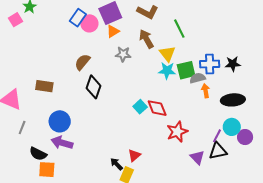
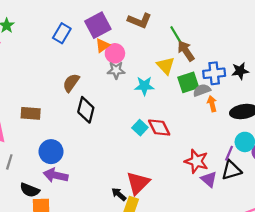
pink circle: (89, 23) -> (115, 53), moved
brown arrow: (146, 39) -> (186, 51), moved
cyan star: (167, 71) -> (144, 86), moved
red star: (177, 132) -> (196, 161), moved, turned -30
red triangle: (134, 155) -> (138, 183), size x1.6

